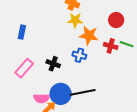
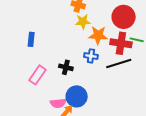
red circle: (116, 20) -> (124, 17), size x1.5
red cross: (111, 46) -> (121, 43), size x1.5
black line: (83, 92) -> (119, 63), moved

